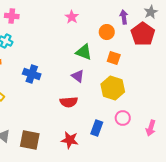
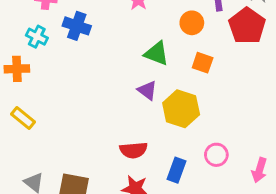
blue cross: (32, 74) -> (77, 26), moved
yellow hexagon: (113, 88) -> (181, 109), moved
red semicircle: (69, 102) -> (134, 150), moved

